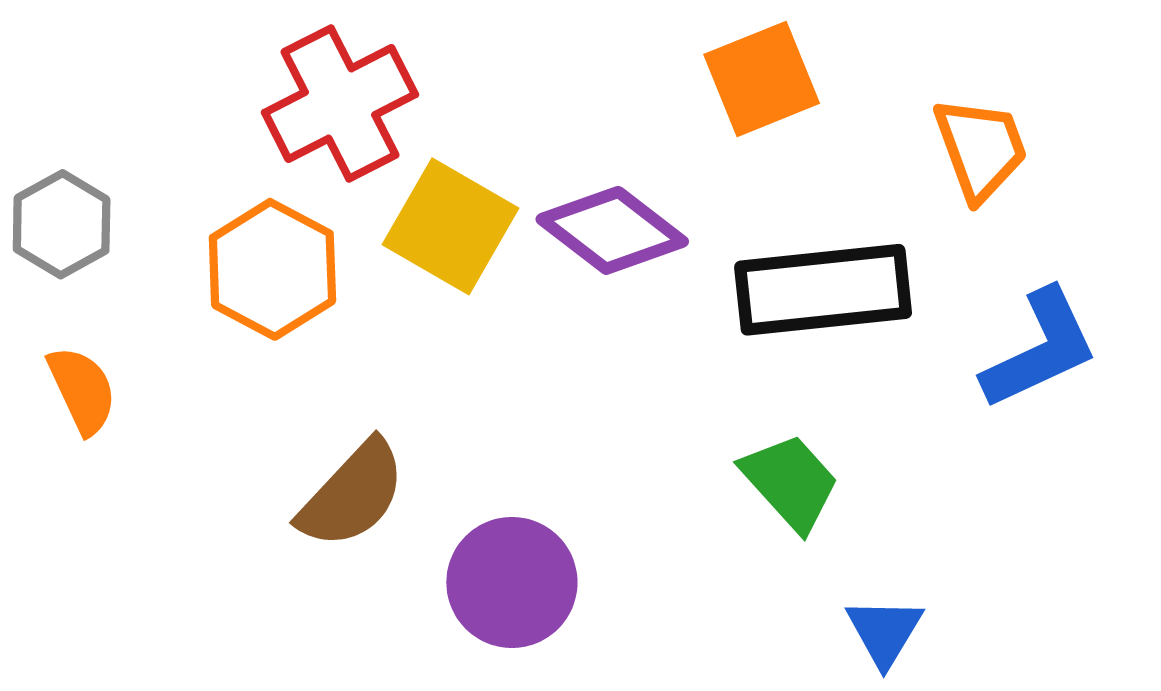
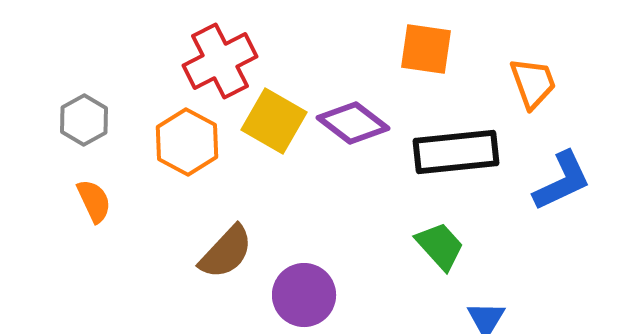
orange square: (762, 79) -> (426, 49), turned 30

